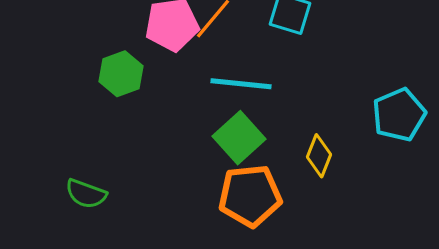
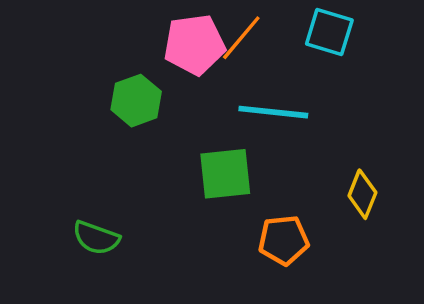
green square: (239, 138) -> (225, 174), moved, turned 36
orange pentagon: (250, 196) -> (284, 240), size x0.7

